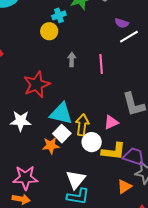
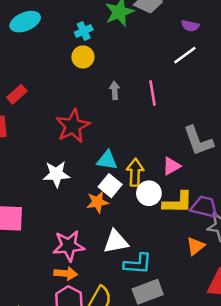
cyan cross: (59, 15) -> (84, 31), moved
purple semicircle: (122, 23) -> (190, 26), moved
cyan triangle: (61, 114) -> (107, 160), size x0.7
white triangle: (76, 180) -> (116, 242), moved, turned 45

